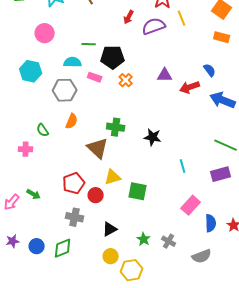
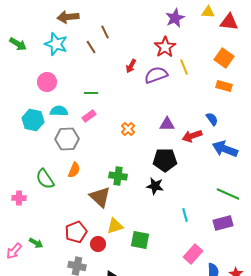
black pentagon: (113, 57) -> (165, 160), moved
cyan semicircle: (73, 62) -> (59, 111), moved
pink rectangle: (95, 77) -> (89, 116), moved, turned -56
green semicircle: (43, 130) -> (45, 179), size x1.5
pink cross: (26, 149) -> (19, 198), moved

